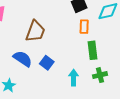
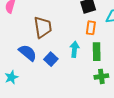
brown trapezoid: (35, 31) -> (43, 27), turned -35
cyan arrow: (74, 78) -> (75, 49), moved

